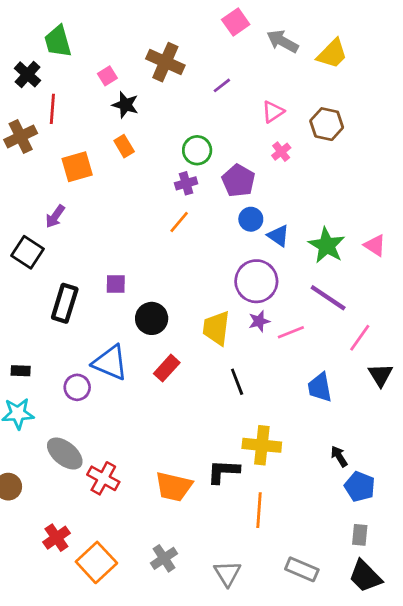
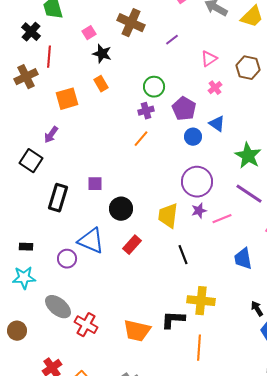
blue triangle: (278, 236) -> (217, 124), moved

